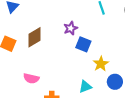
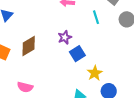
blue square: (83, 44) -> (77, 54), turned 35

